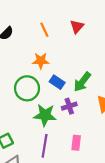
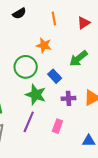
blue rectangle: (57, 82) -> (55, 76), moved
green arrow: (82, 82) -> (78, 58), moved
purple cross: (69, 106) -> (69, 98), moved

